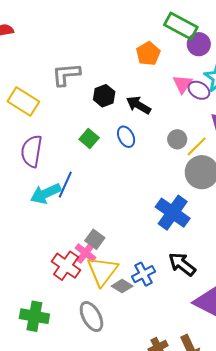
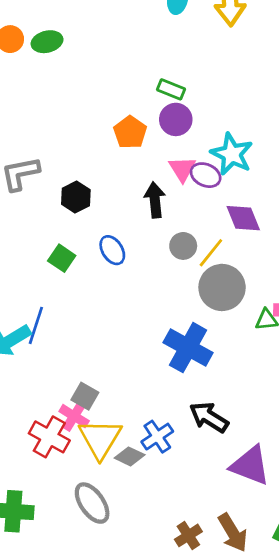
green rectangle: (181, 26) -> (171, 89), size x0.6
purple circle: (199, 44) -> (176, 119), moved
black arrow: (139, 105) -> (155, 200), moved, turned 60

